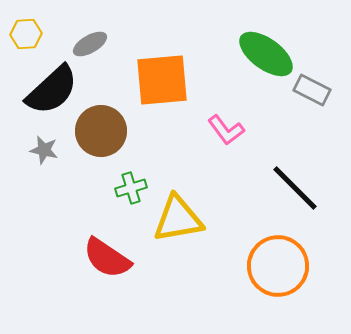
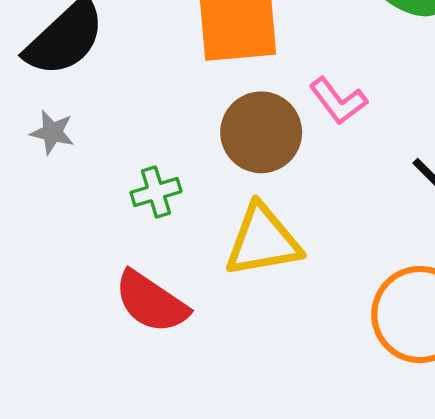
brown circle: (101, 131) -> (261, 132), moved
green cross: (131, 188) -> (156, 192), moved

